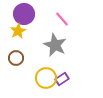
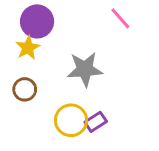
pink line: (62, 19) -> (120, 18), moved
gray star: (55, 45) -> (85, 69), turned -30

